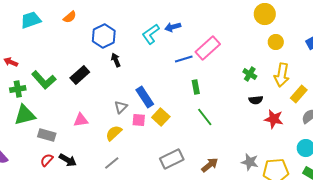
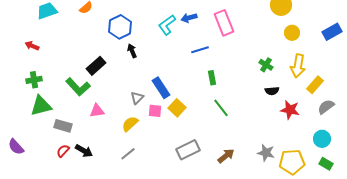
pink rectangle: (208, 48) -> (224, 23), moved, turned -70
red arrow: (11, 62) -> (32, 46), moved
green L-shape: (44, 80) -> (78, 87), moved

